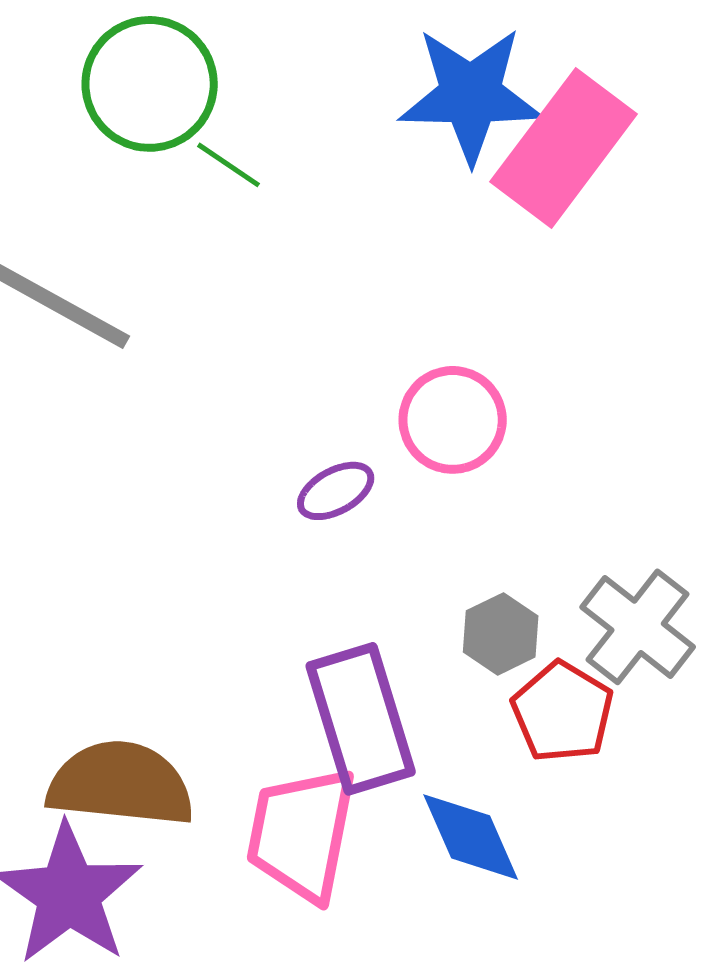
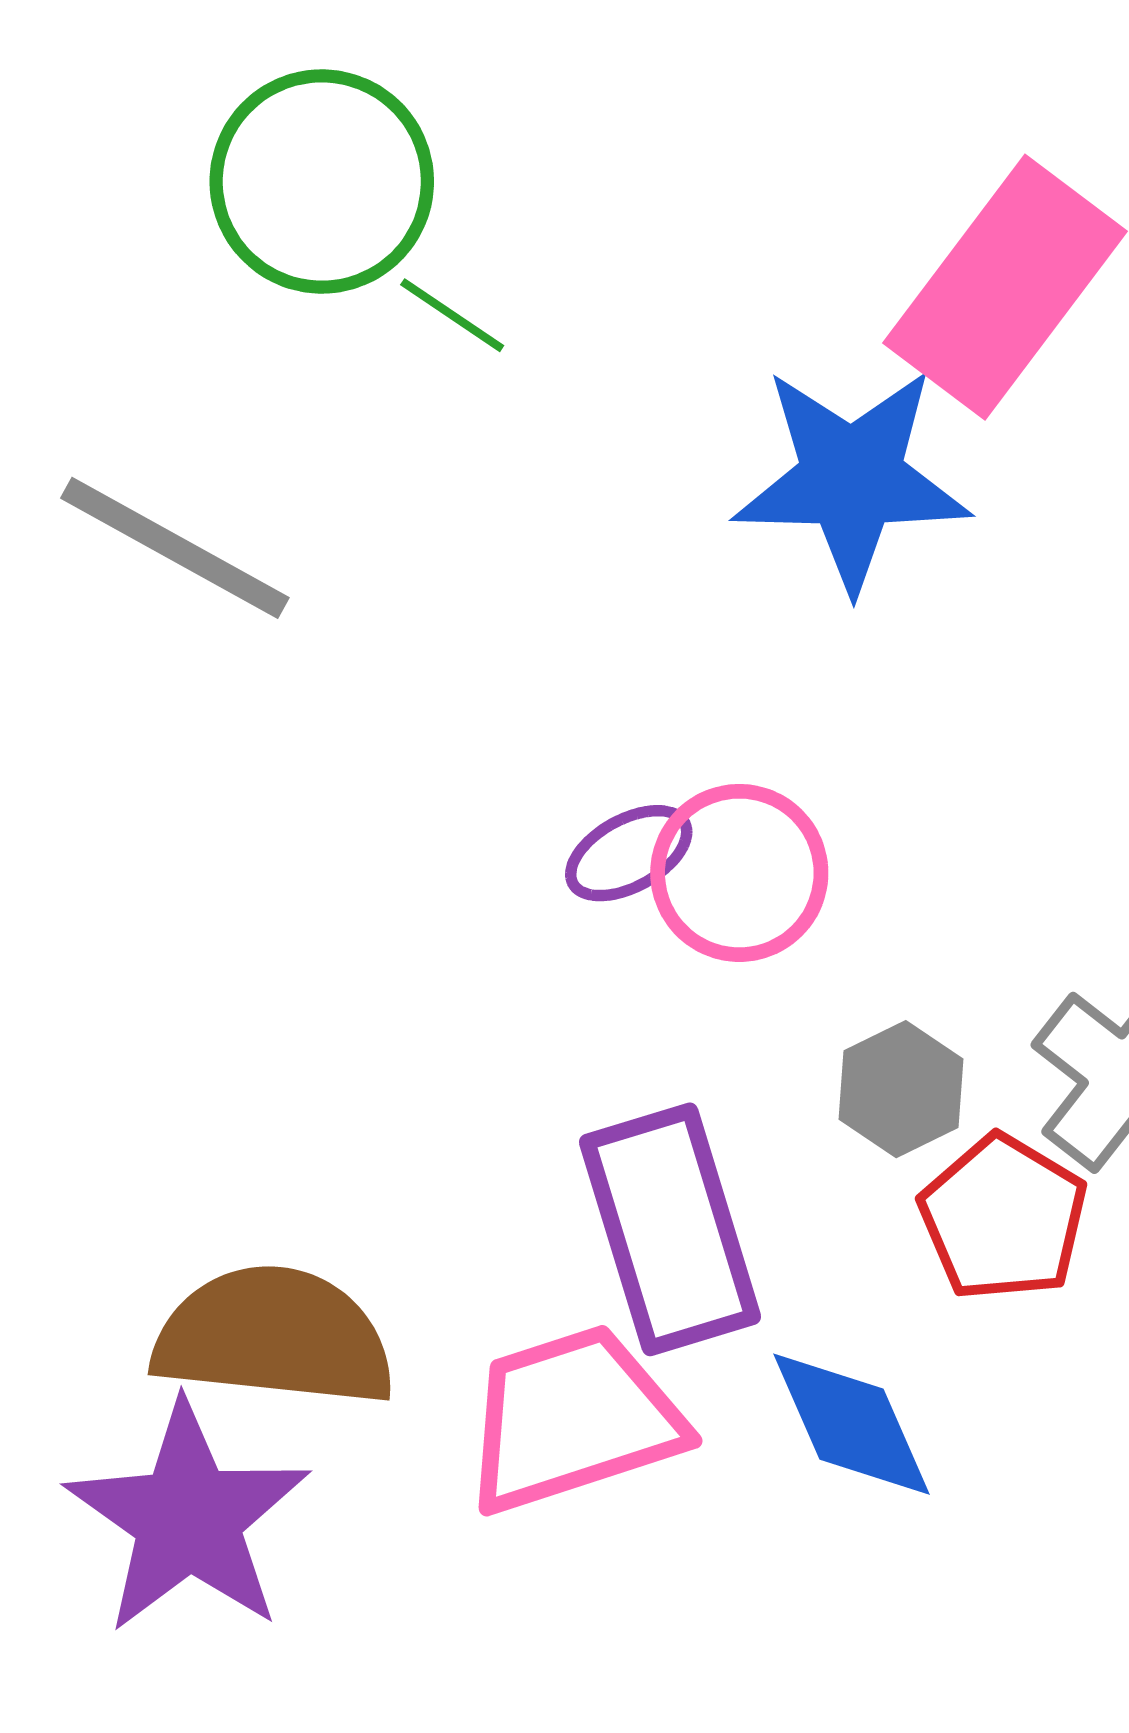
blue star: (471, 95) -> (852, 479), moved
pink circle: (453, 420) -> (739, 873), moved
pink trapezoid: (302, 834) -> (573, 1419), turned 61

